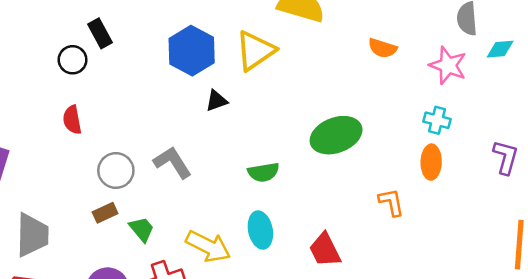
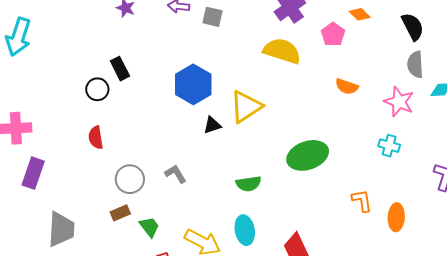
yellow triangle: (255, 51) -> (246, 107), moved
gray L-shape: (173, 162) -> (176, 174), size x0.7
orange ellipse: (431, 162) -> (396, 217), moved
orange L-shape: (391, 202) -> (362, 201), moved

